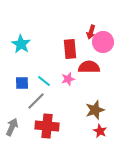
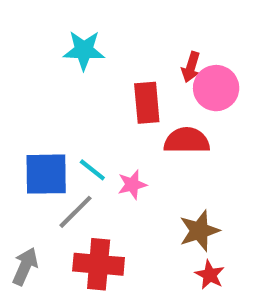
cyan star: (21, 44) -> (84, 50), moved, turned -30
pink star: (68, 79) -> (132, 185), moved
blue square: (22, 83) -> (46, 174), size x1.6

